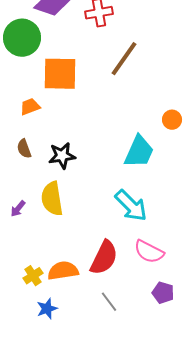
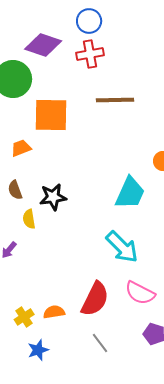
brown line: (124, 59) -> (115, 100), turned 54
yellow semicircle: (52, 199) -> (29, 219), moved, size x0.6
orange semicircle: (63, 271) -> (54, 312), size x0.7

